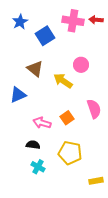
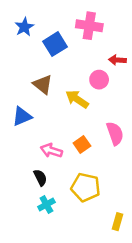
red arrow: (96, 20) -> (117, 60), moved
black semicircle: (33, 145) -> (40, 178), turned 56
cyan cross: (38, 167) -> (46, 204), turned 32
yellow rectangle: (96, 181) -> (117, 222), turned -64

